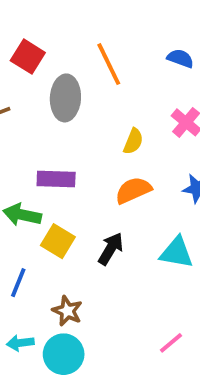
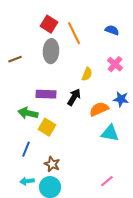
red square: (28, 57) -> (49, 24), moved
orange semicircle: (133, 190) -> (99, 109), moved
black arrow: (111, 249) -> (74, 97), moved

